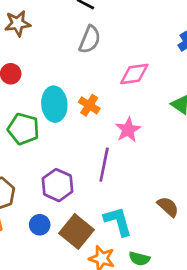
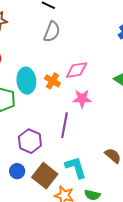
pink diamond: (134, 74) -> (77, 70), moved
pink star: (128, 130) -> (82, 99), turned 30

